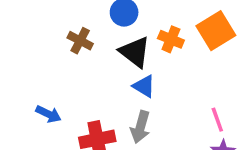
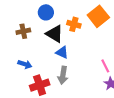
brown cross: (80, 41) -> (23, 31), turned -32
blue arrow: (48, 114) -> (25, 64), moved

